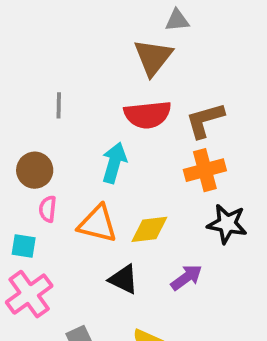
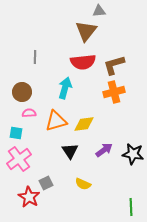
pink semicircle: (48, 209) -> (29, 113), turned 80
orange triangle: (98, 224) -> (56, 121), turned -30
black star: (227, 224) -> (133, 154), moved
black triangle: (123, 279) -> (70, 151), turned 30

